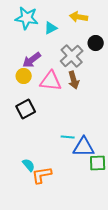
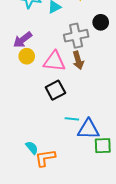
gray cross: (72, 56) -> (76, 36), turned 30
purple arrow: (32, 60) -> (23, 40), moved
black square: (26, 109) -> (55, 90), moved

